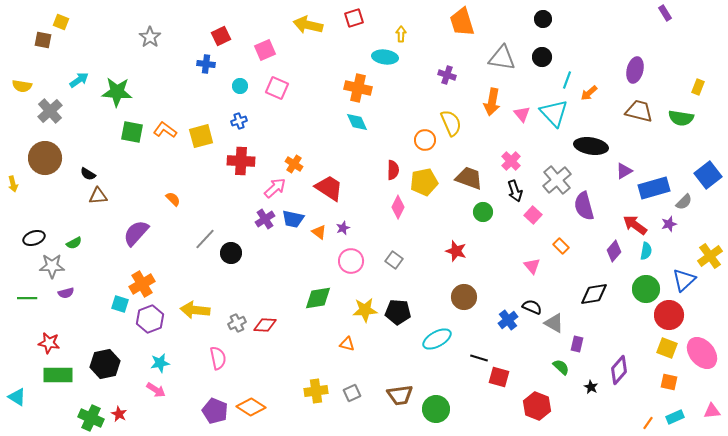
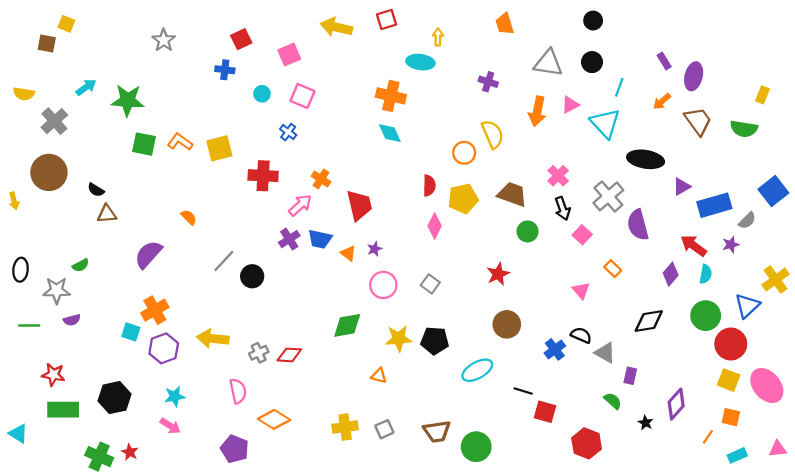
purple rectangle: (665, 13) -> (664, 61), moved
orange trapezoid: (462, 22) -> (505, 24), size x0.7
orange arrow: (589, 93) -> (662, 101), moved
brown trapezoid: (639, 111) -> (698, 121), turned 40
pink triangle: (522, 114) -> (570, 105), moved, turned 42
blue cross: (239, 121) -> (288, 132), moved, turned -35
red trapezoid: (329, 188) -> (359, 205), turned 44
black ellipse: (34, 238) -> (21, 270), moved, turned -65
red star: (456, 251) -> (498, 274), turned 30
orange diamond: (251, 407) -> (274, 419), moved
orange line: (648, 423) -> (708, 437), moved

